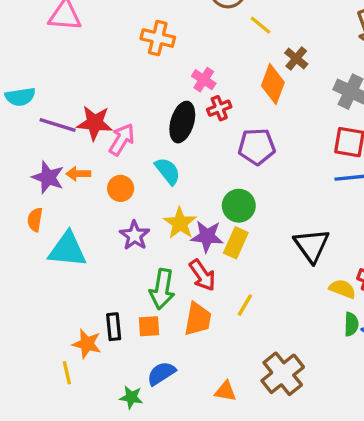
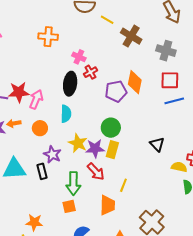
brown cross: (296, 58) -> (131, 36), size x1.5
orange diamond: (273, 84) -> (135, 82), moved
cyan semicircle: (168, 171) -> (66, 114), turned 48
black triangle: (312, 245) -> (157, 144), size x0.7
orange trapezoid: (198, 319) -> (107, 205), moved
black rectangle: (114, 327) -> (42, 171), moved

